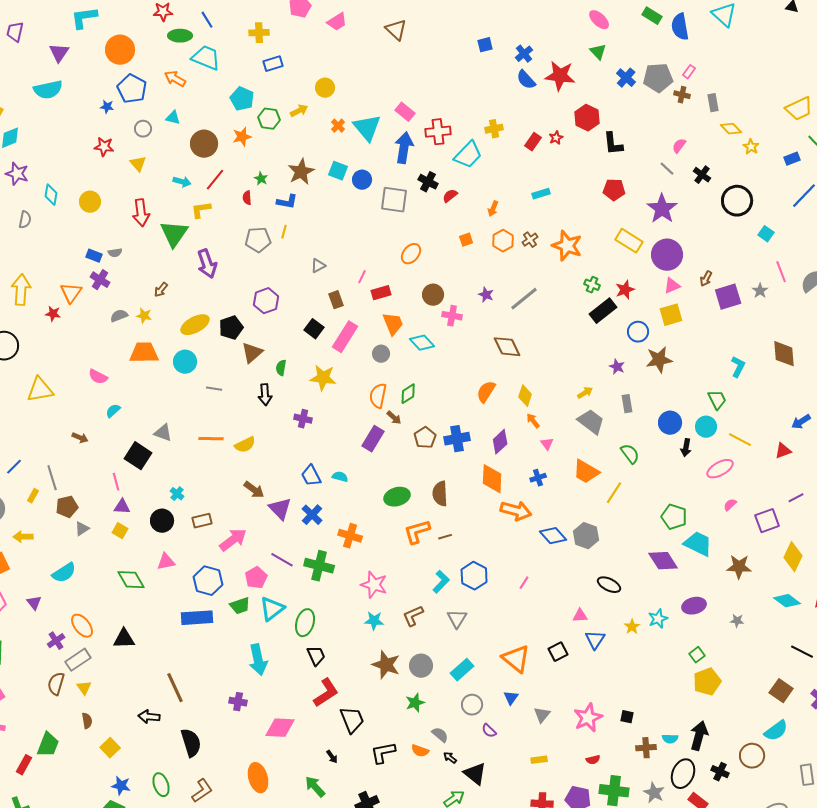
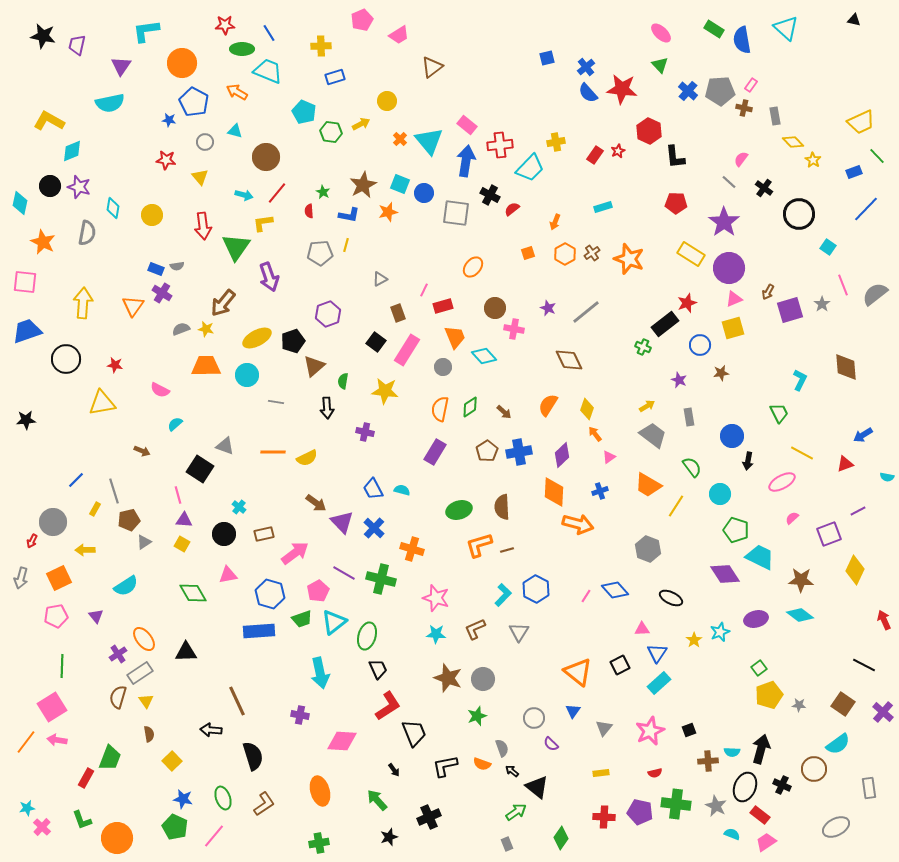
brown triangle: (396, 30) -> (432, 67), moved, turned 40
orange star: (242, 137) -> (388, 212), moved
gray semicircle: (25, 220) -> (87, 233), size x1.4
green cross: (592, 285) -> (643, 347), moved
brown arrow: (161, 290) -> (223, 303), size x1.8
red star: (53, 314) -> (115, 365), moved
brown star: (659, 360) -> (721, 373), size x0.6
brown arrow: (394, 418) -> (504, 412), moved
cyan circle: (706, 427) -> (720, 494), moved
pink triangle: (547, 444) -> (609, 457), turned 32
blue diamond: (553, 536) -> (615, 590), moved
cyan diamond: (787, 601) -> (800, 615), moved
gray star: (737, 621) -> (799, 705), moved
cyan rectangle: (462, 670) -> (659, 683), moved
black square: (627, 717) -> (689, 730), turned -32
gray semicircle: (440, 735) -> (502, 748), turned 30

